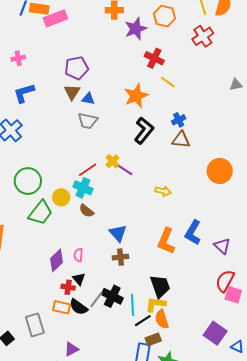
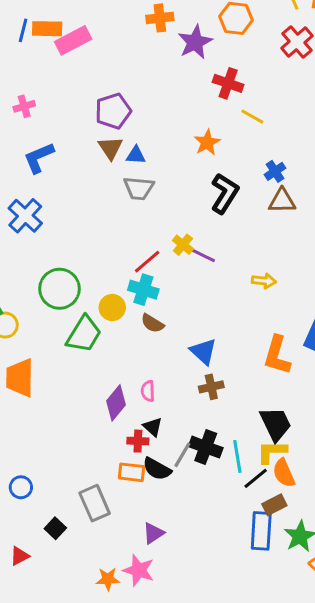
orange star: (136, 96) -> (207, 142), size x0.7

